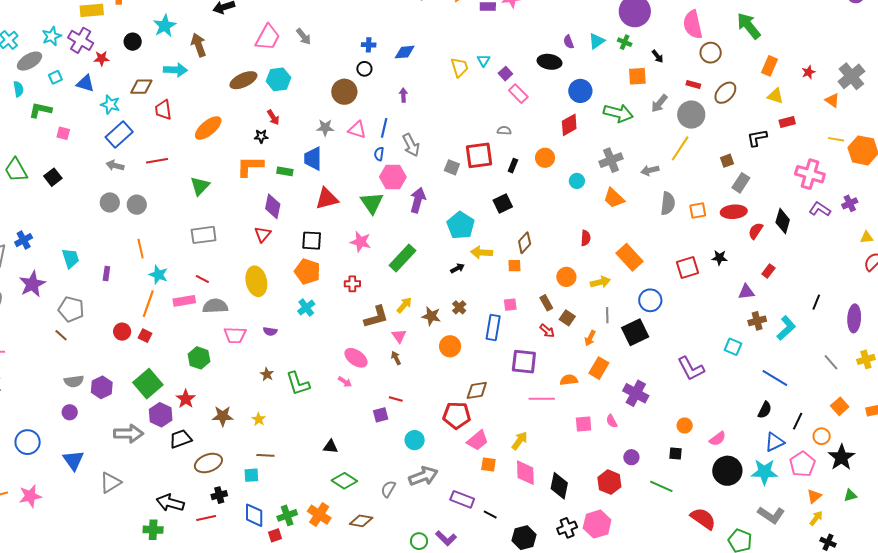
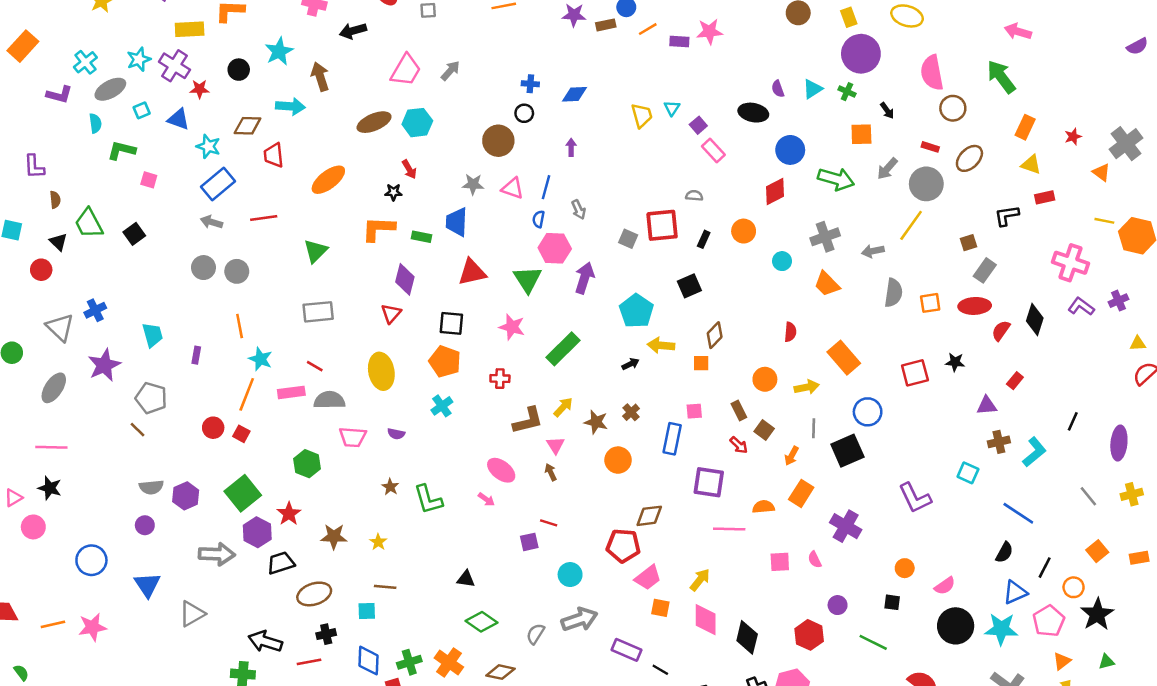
gray arrow: (304, 36) -> (450, 71), turned -102
gray arrow: (411, 145) -> (579, 210), size x0.7

